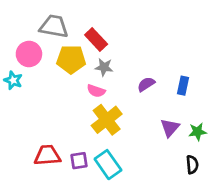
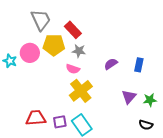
gray trapezoid: (54, 26) -> (41, 20), turned 55
pink circle: (29, 54) -> (30, 53), moved
black semicircle: (192, 165) -> (146, 125), turned 112

